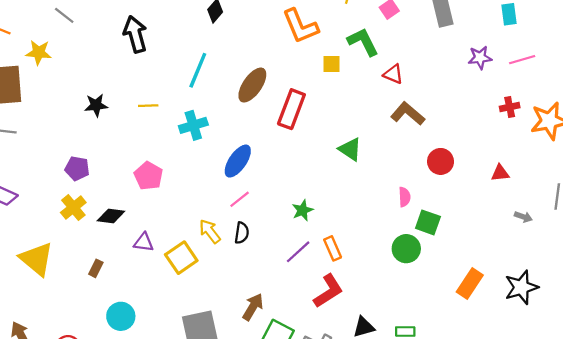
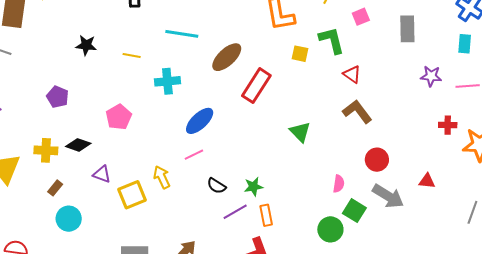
cyan line: (198, 70) -> (182, 34), turned 64
yellow cross: (73, 208) -> (46, 150), moved, turned 30
green star: (303, 210) -> (253, 187), moved
gray arrow: (523, 217) -> (388, 196), moved, size x2.0
black semicircle: (242, 233) -> (216, 186), moved, turned 102
cyan circle: (121, 316) -> (69, 219), moved

